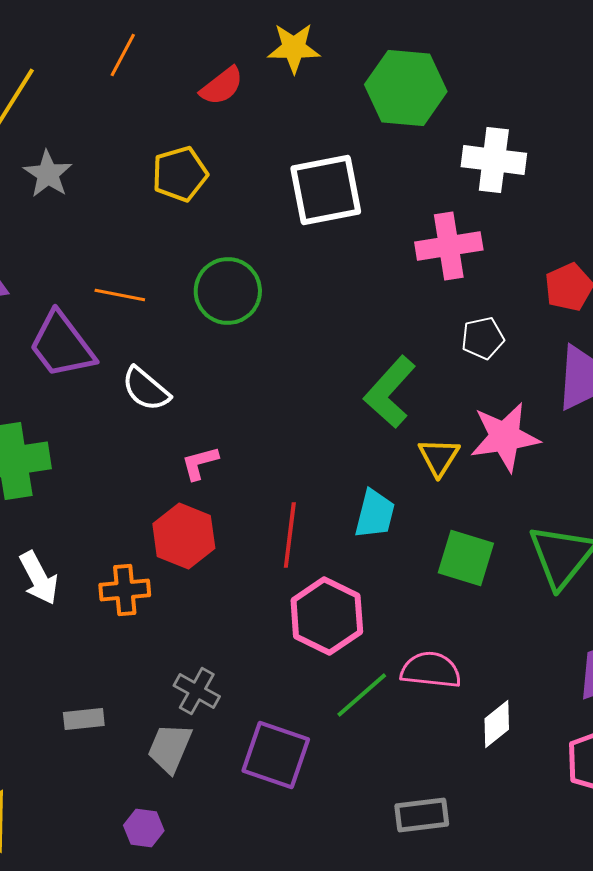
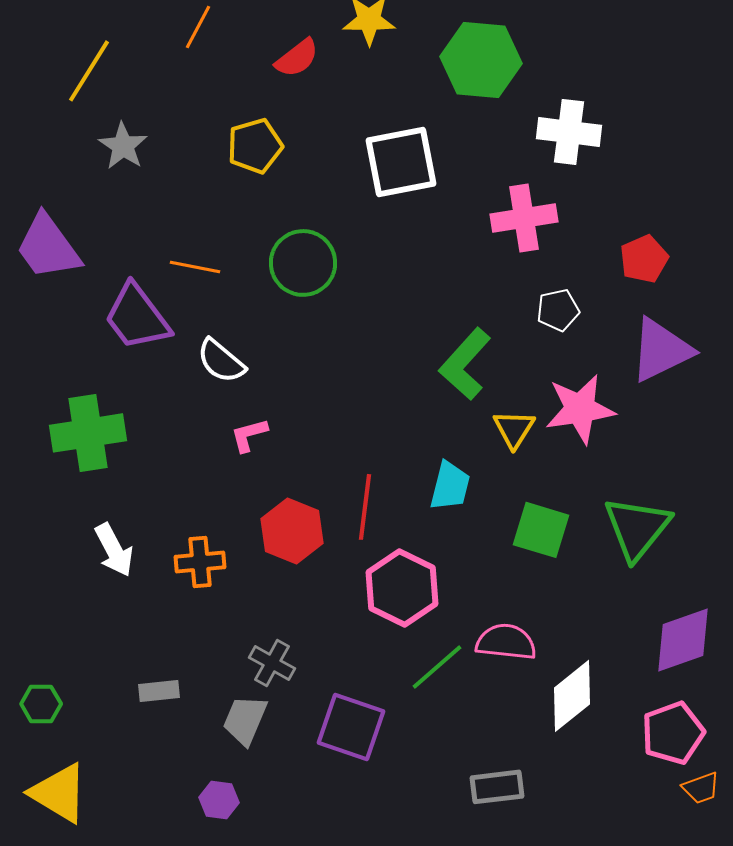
pink L-shape: (200, 463) -> (249, 435), moved
red hexagon: (184, 536) -> (292, 531), moved
white diamond: (497, 724) -> (572, 696), size x1.5

